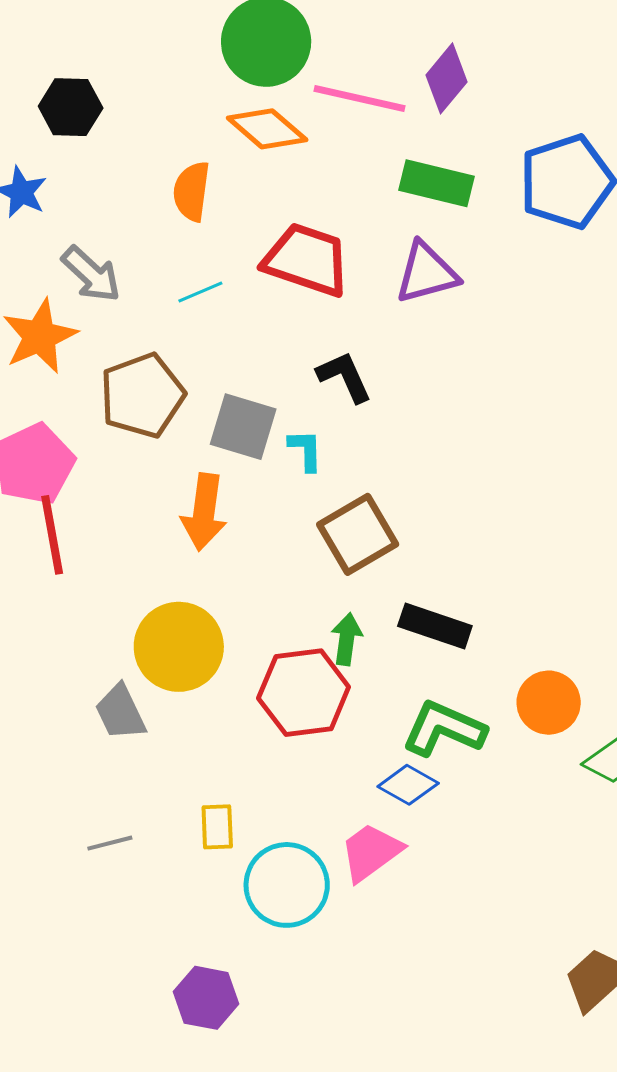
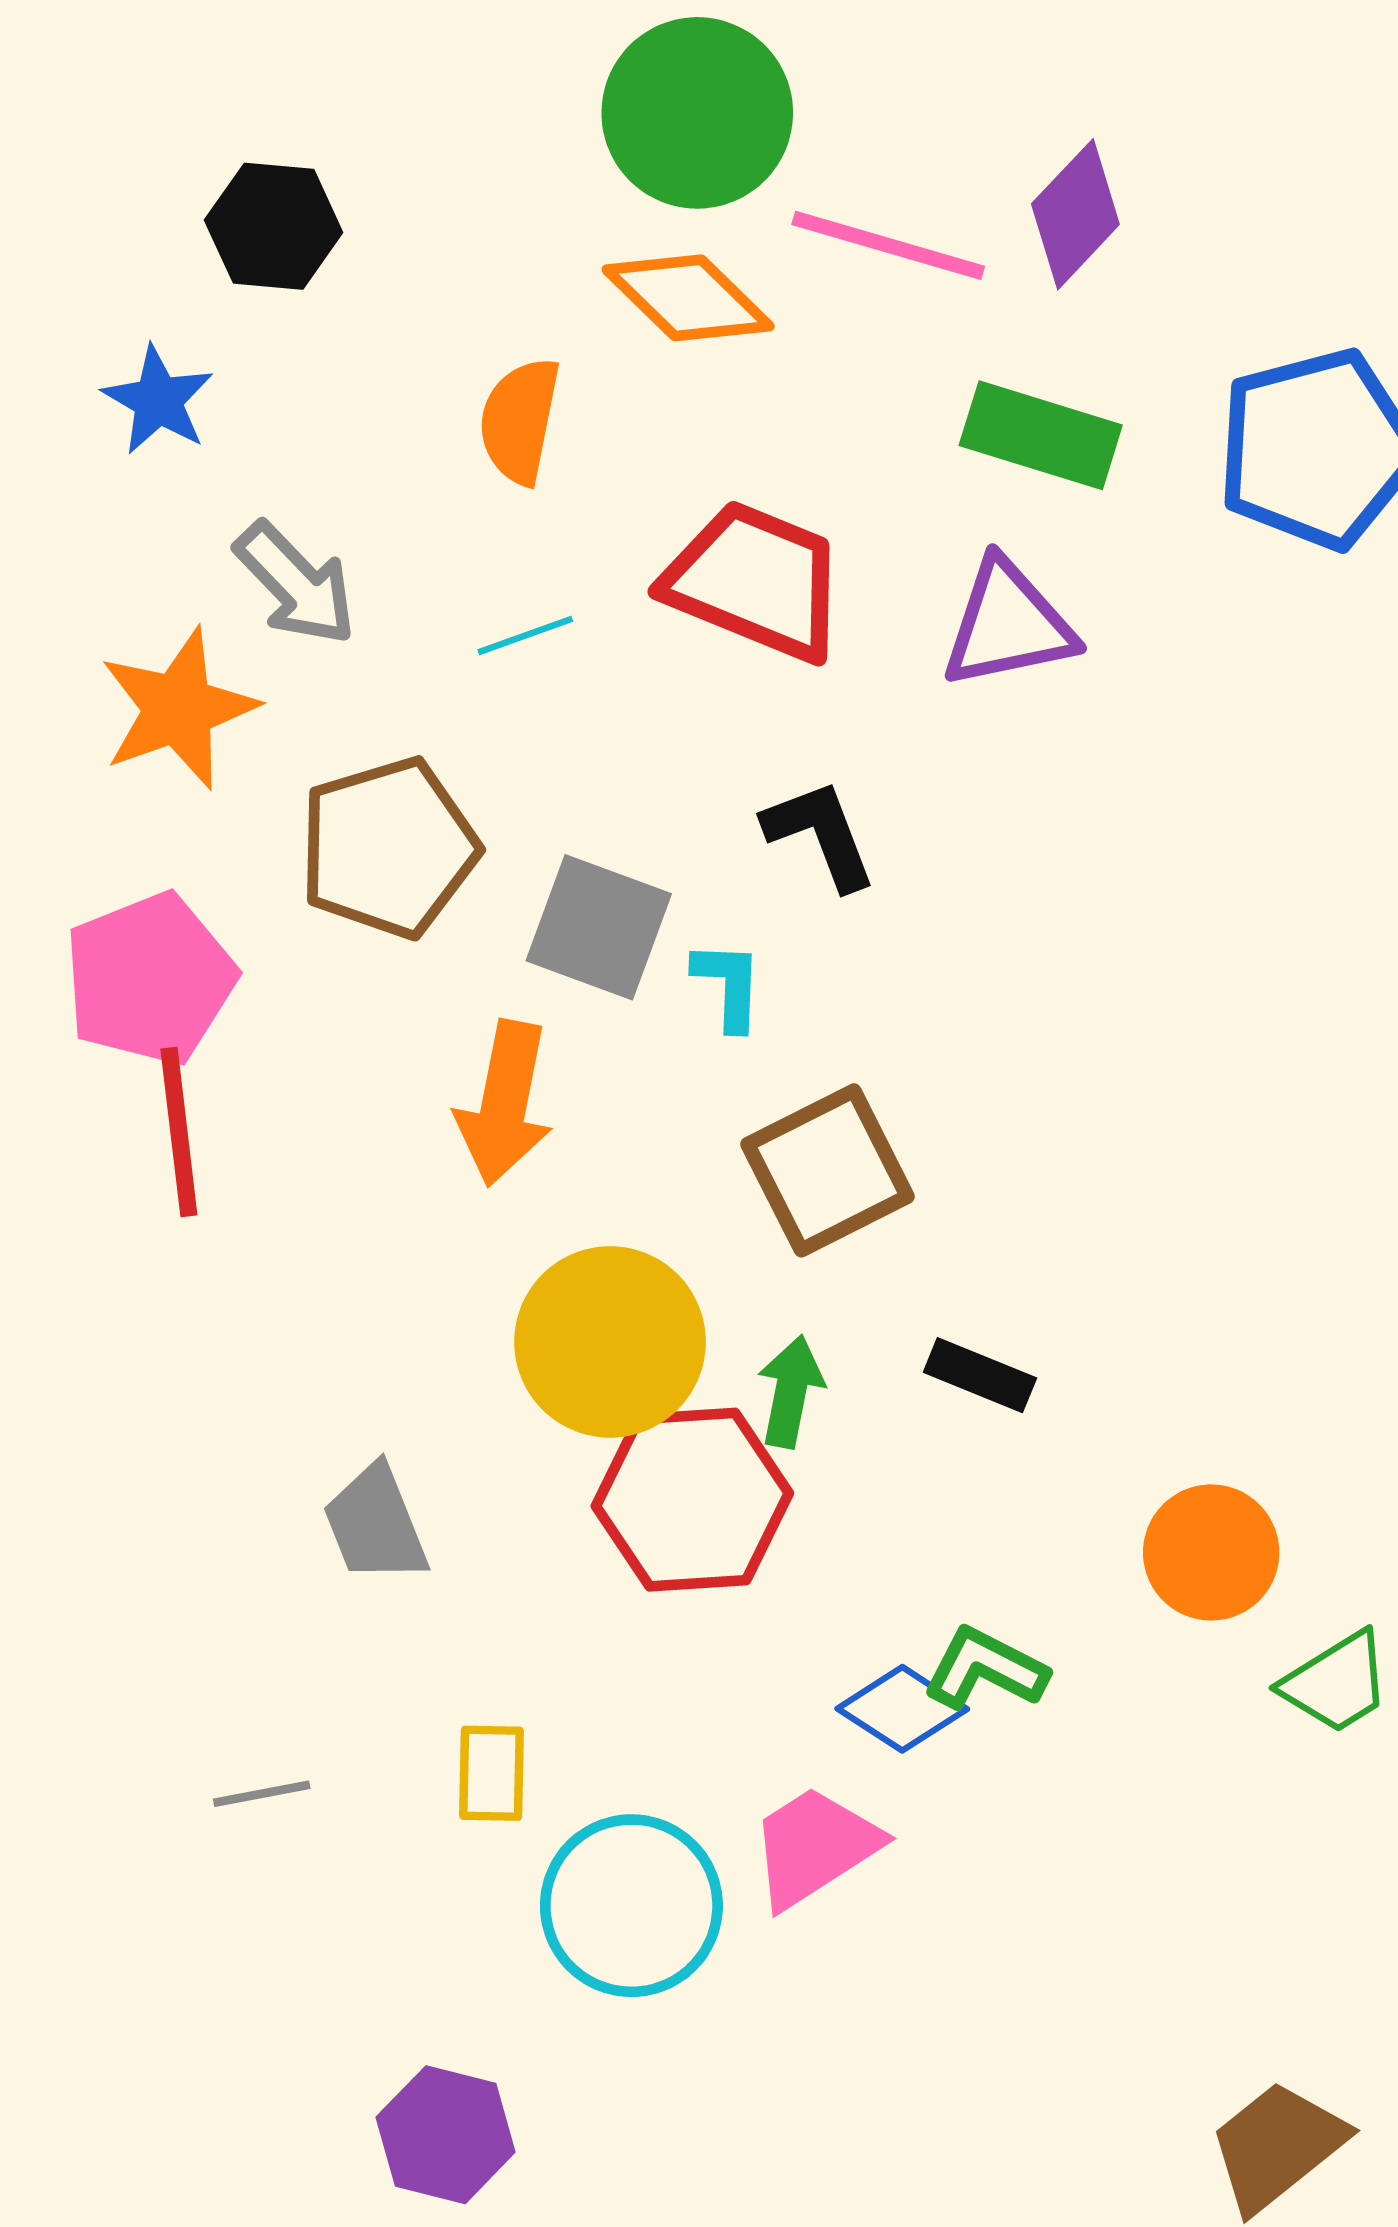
black rectangle: (435, 626) -> (980, 1375), size x0.7
yellow circle: (179, 647) -> (610, 1342), moved
gray trapezoid: (120, 712) -> (375, 1524), moved
green L-shape: (444, 729) -> (985, 1669), moved, size x0.7

